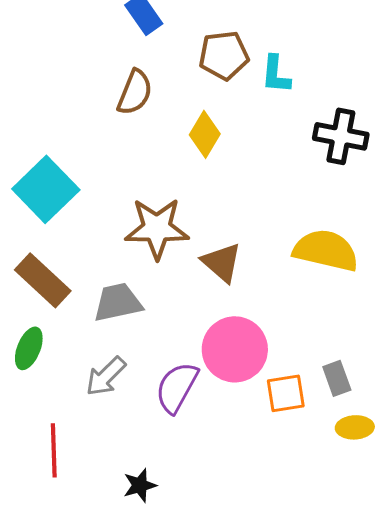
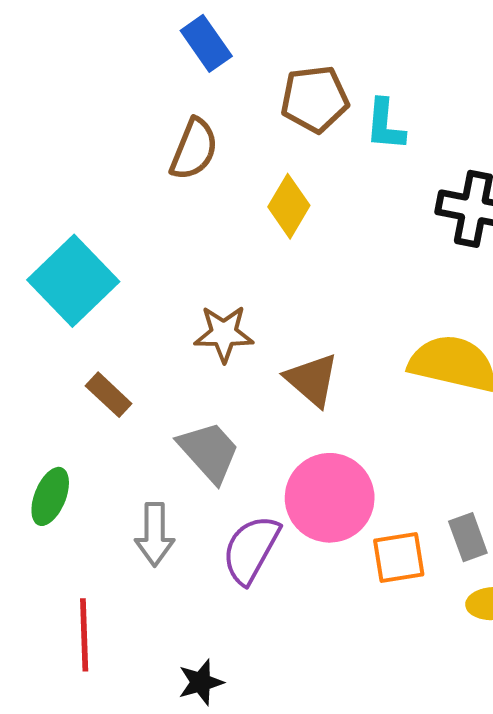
brown star: (157, 228) -> (224, 334), size x0.7
brown rectangle: (43, 280) -> (109, 395), moved, size x0.6
gray trapezoid: (118, 302) -> (209, 452), moved, turned 60
gray arrow: (106, 376) -> (155, 534), turned -45

